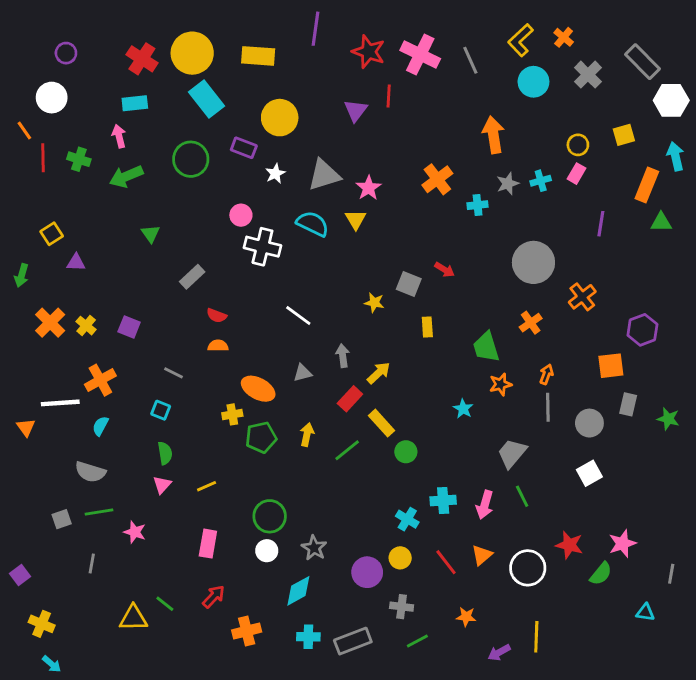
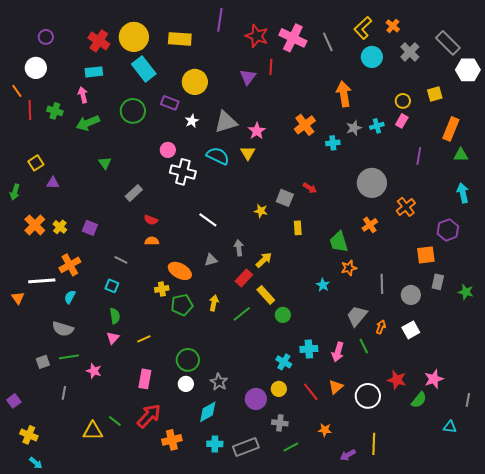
cyan arrow: (675, 156) -> (463, 193), moved
orange arrow: (546, 374) -> (381, 327), moved
red arrow: (214, 597) -> (149, 416), size x1.5

